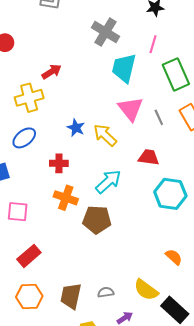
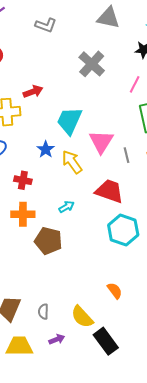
cyan trapezoid: (124, 68) -> (69, 121), moved
red trapezoid: (149, 157) -> (109, 191), size x1.4
cyan arrow: (108, 182) -> (66, 207), size x0.6
orange cross: (66, 198) -> (23, 214), turned -30
gray semicircle: (106, 292) -> (43, 312), turned -91

